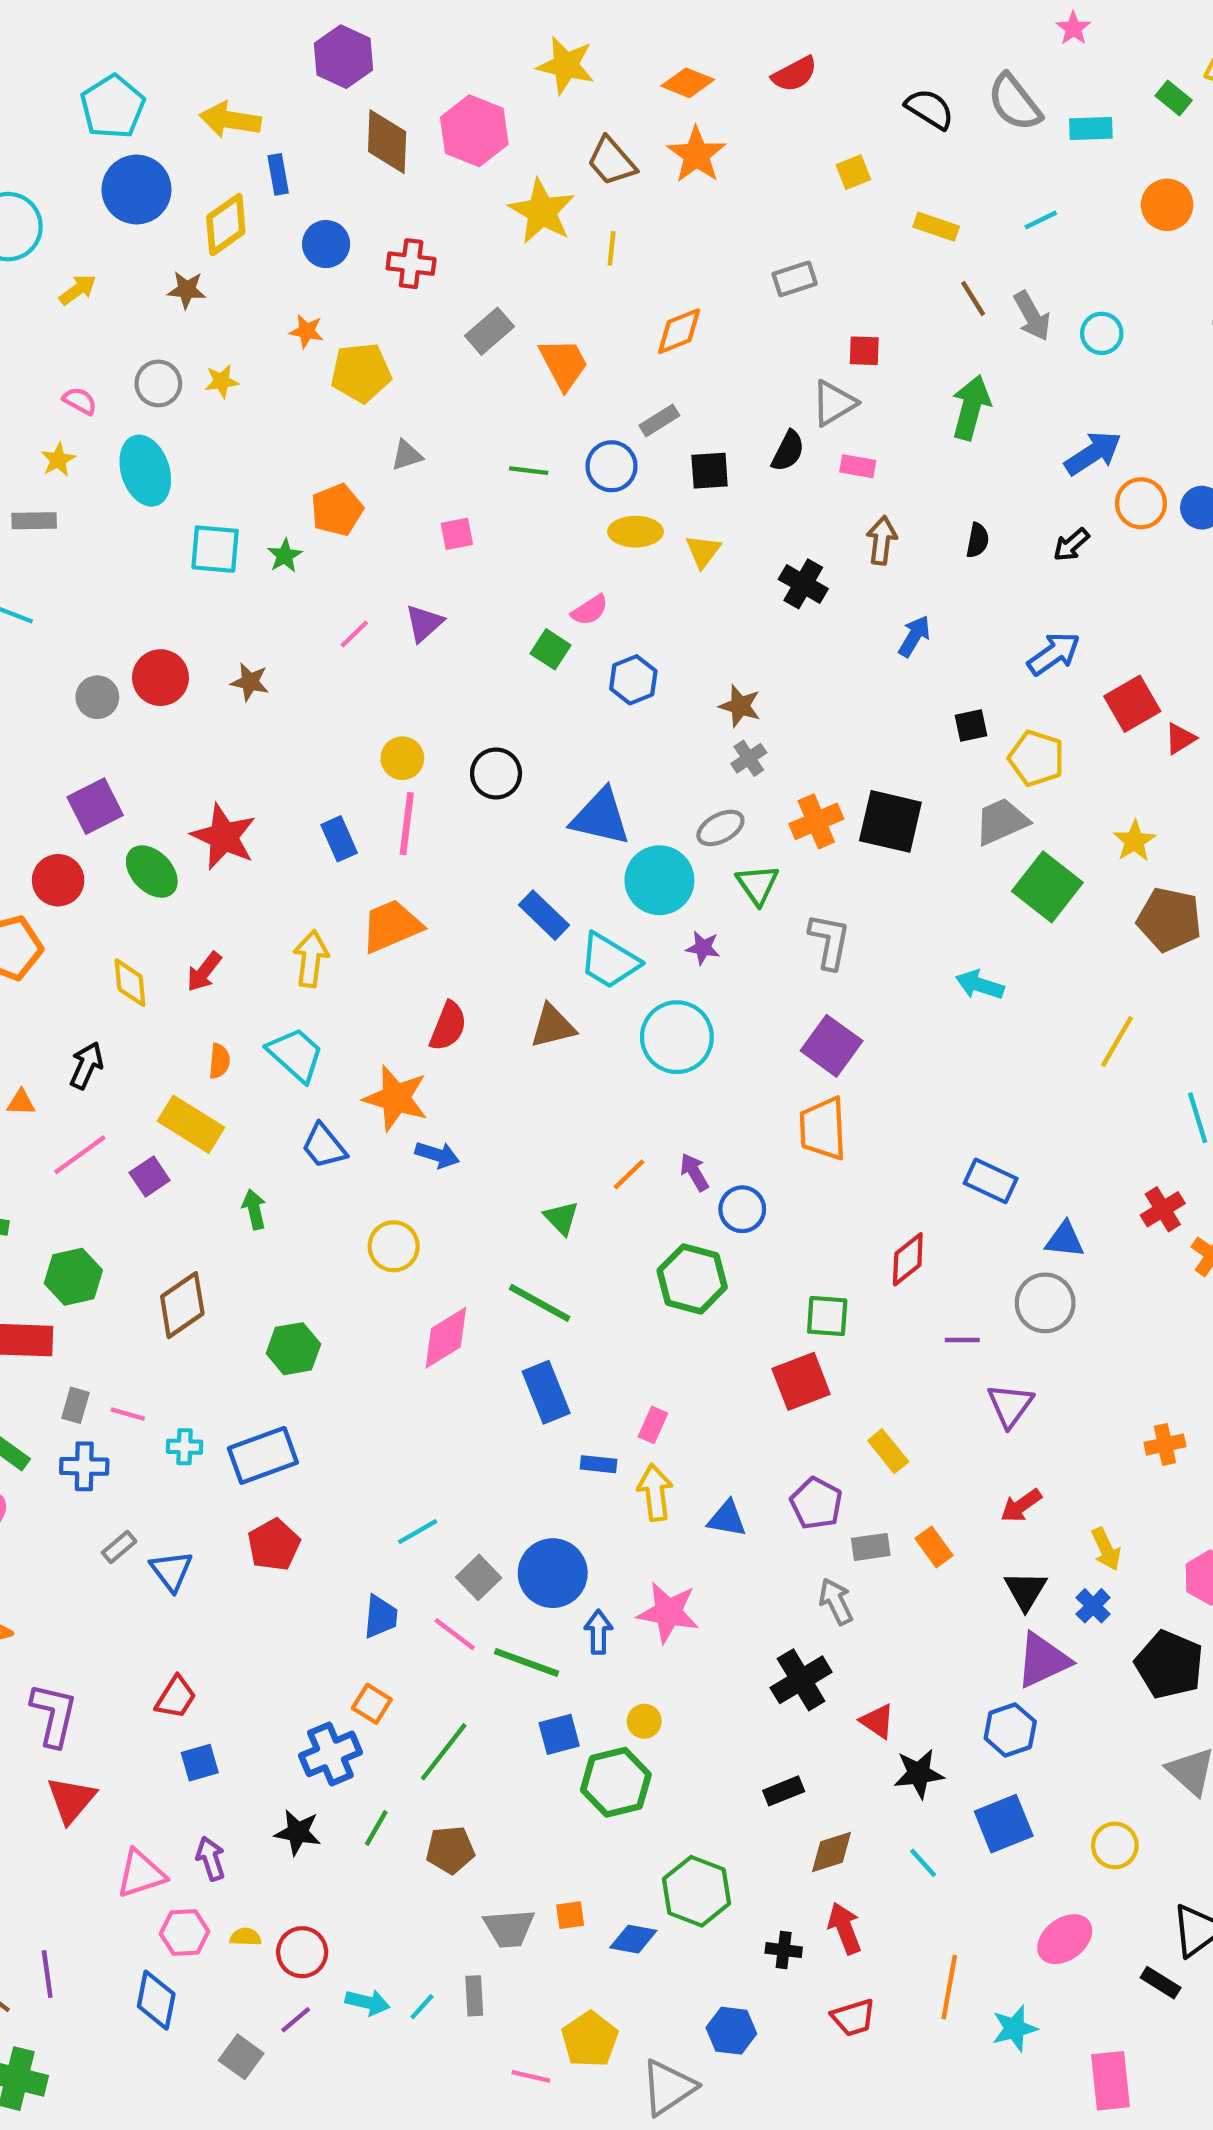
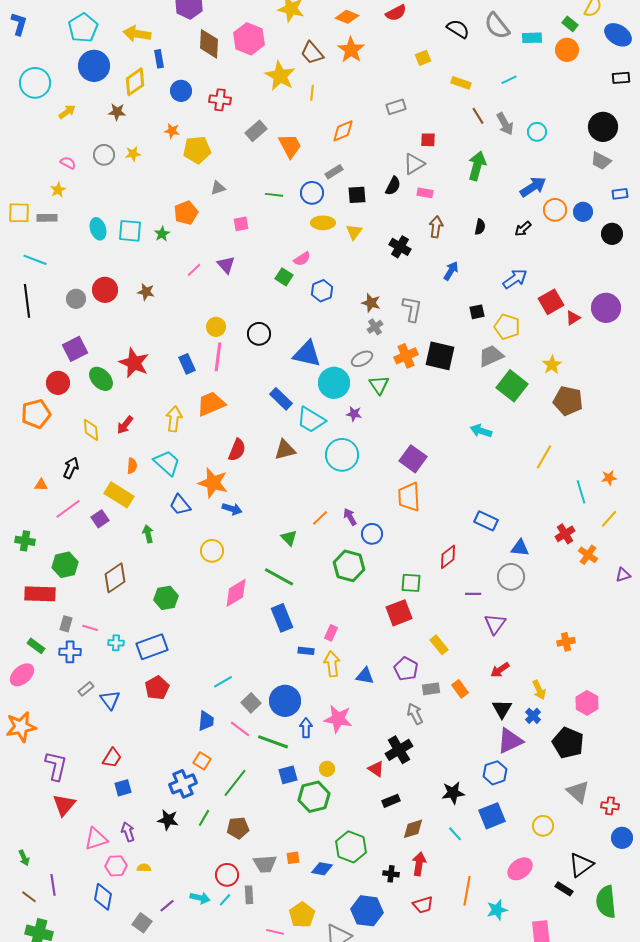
orange circle: (1167, 205) -> (567, 50), moved
cyan ellipse: (145, 471) -> (98, 229), moved, size x0.7
purple triangle: (424, 623) -> (226, 265), turned -30
gray L-shape: (829, 941) -> (412, 309), moved
red triangle: (877, 1721) -> (376, 769), moved
red arrow: (845, 1928) -> (419, 864), turned 30
red circle: (302, 1952) -> (227, 875), moved
blue hexagon: (731, 2031) -> (367, 911), size x1.4

